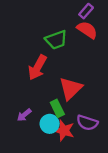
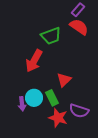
red triangle: (71, 88) -> (64, 80), size x0.7
purple arrow: (24, 115) -> (22, 104), turned -56
cyan circle: (50, 124) -> (34, 98), moved

